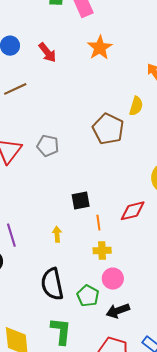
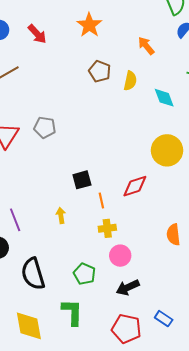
brown pentagon: (108, 129) -> (100, 71), moved, size x0.7
black semicircle: (52, 284) -> (33, 274), moved
green pentagon: (88, 296) -> (84, 274), moved

